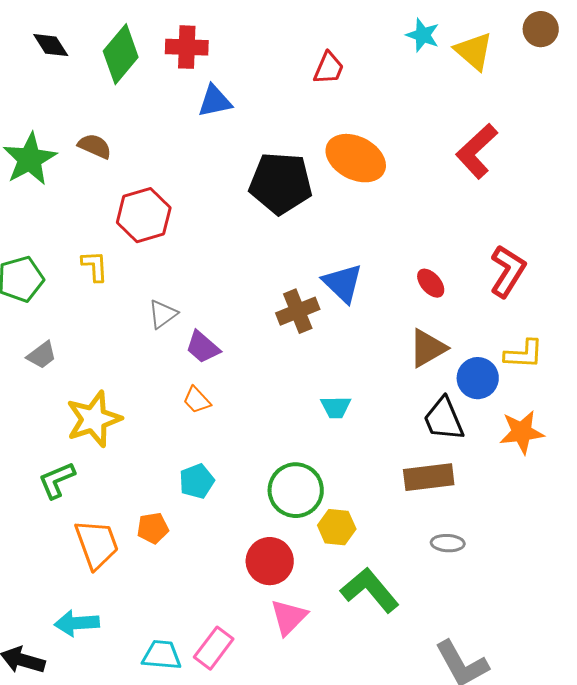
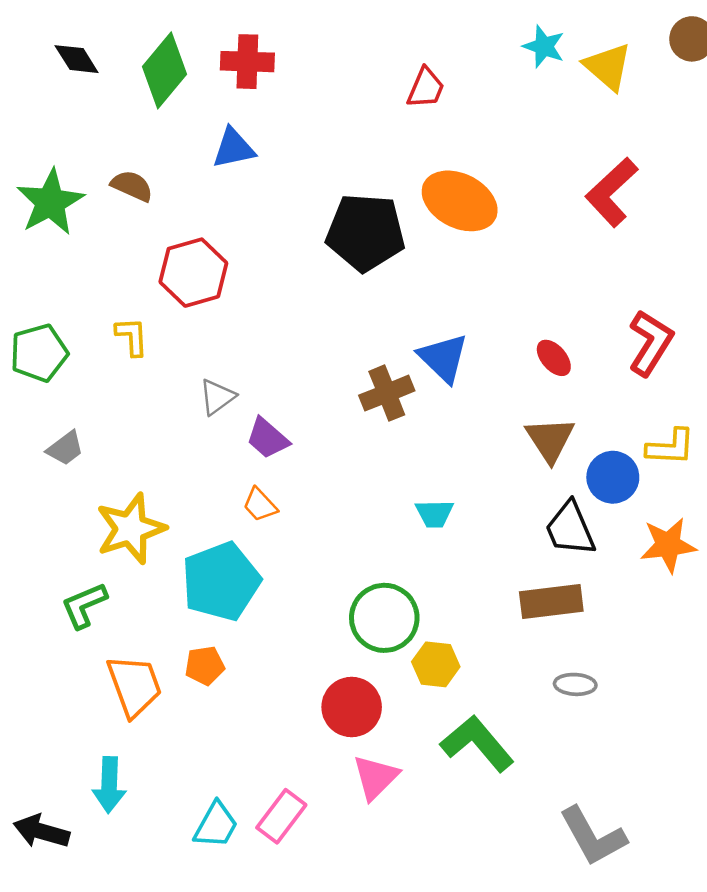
blue triangle: (215, 101) -> (234, 148), moved
brown triangle: (428, 348) -> (550, 440), turned -33
cyan pentagon: (197, 481) -> (221, 581), moved, size x1.8
cyan arrow: (77, 623) -> (109, 785), turned -84
cyan trapezoid: (162, 655) -> (216, 825), turned 114

